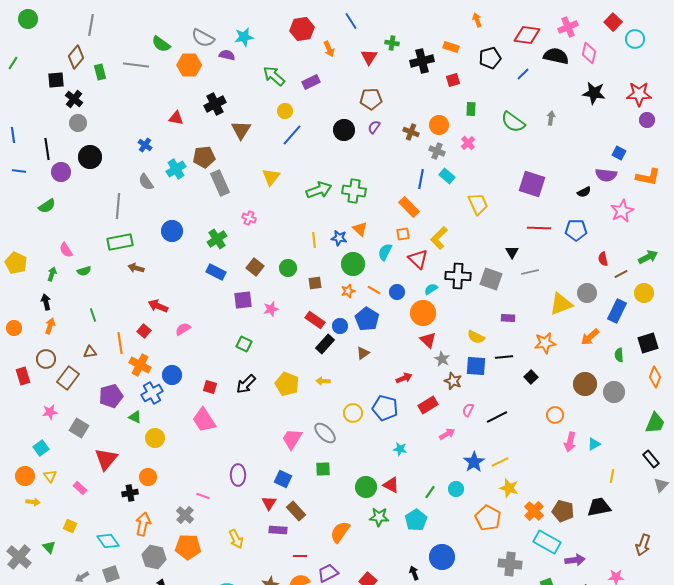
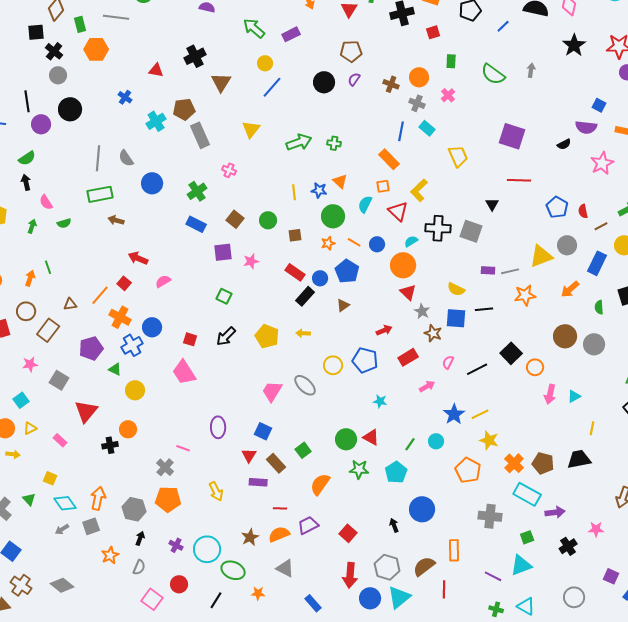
orange hexagon: (189, 65) -> (96, 49), moved
black star: (594, 93) -> (574, 45), turned 30
gray semicircle: (146, 182) -> (126, 158), moved
green cross: (354, 191) -> (334, 143), size x0.6
blue pentagon: (576, 230) -> (557, 207), moved, turned 30
gray line: (530, 272) -> (510, 271), moved
black arrow: (46, 302) -> (26, 182), moved
green line: (93, 315) -> (48, 267), moved
orange line: (120, 343) -> (100, 295), turned 50
black square: (531, 377) -> (511, 353), moved, size x1.5
green square: (323, 469) -> (303, 450), moved, turned -35
yellow triangle: (50, 476) -> (30, 428), turned 40
orange arrow: (143, 524) -> (98, 498), moved
cyan diamond: (108, 541) -> (65, 503), moved

